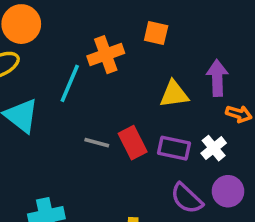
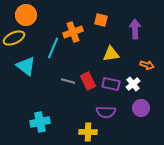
purple arrow: (217, 78) -> (135, 29), moved
purple semicircle: (187, 198) -> (106, 112), moved, turned -42

